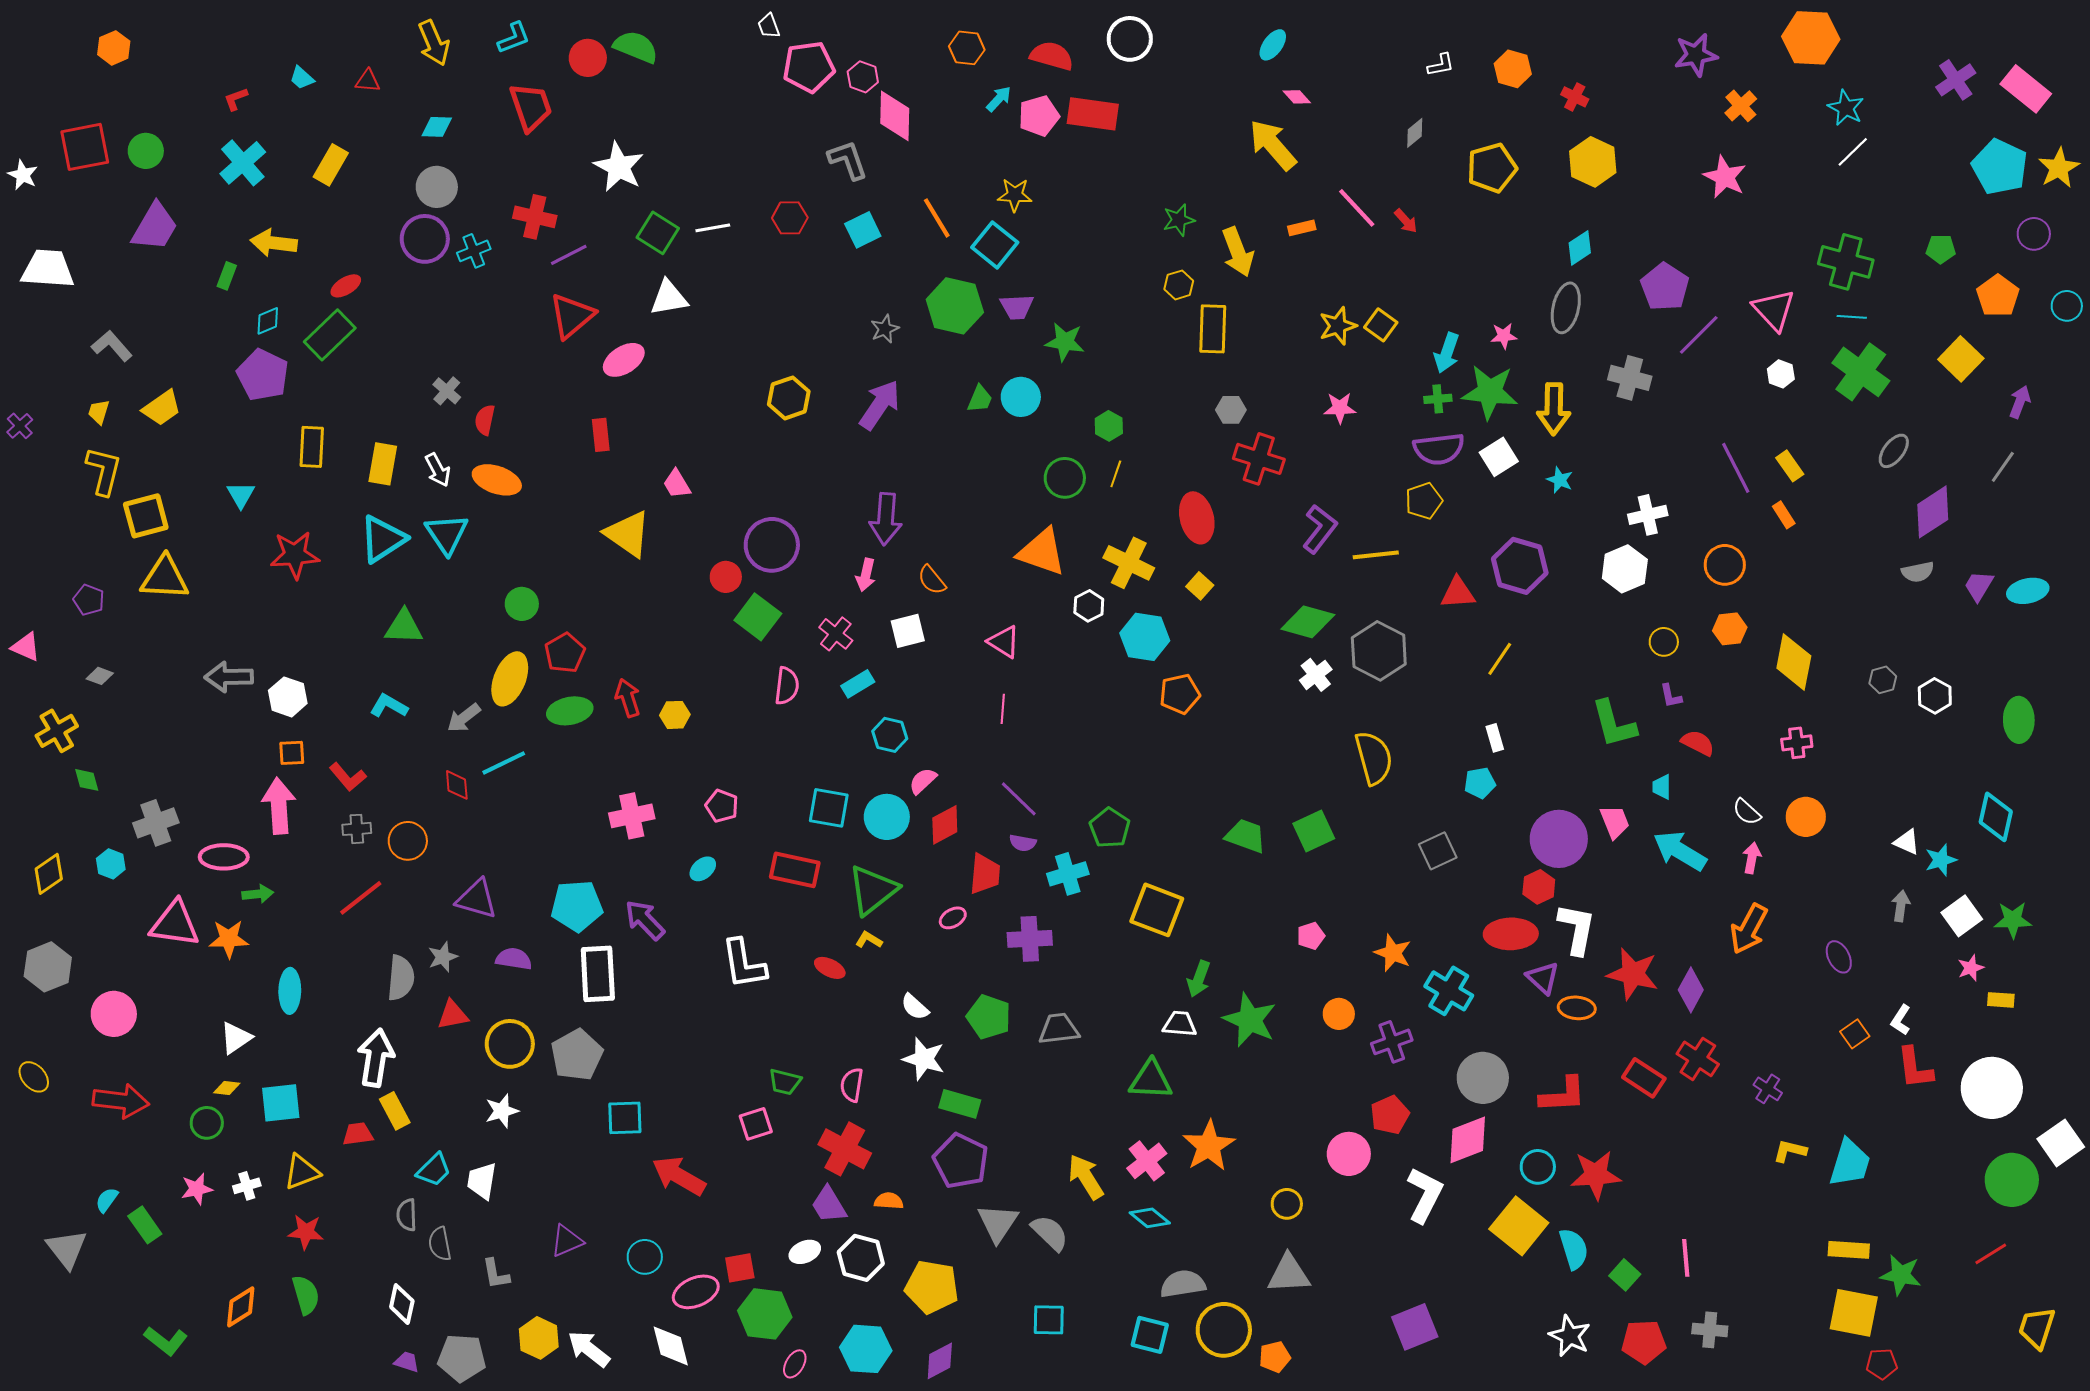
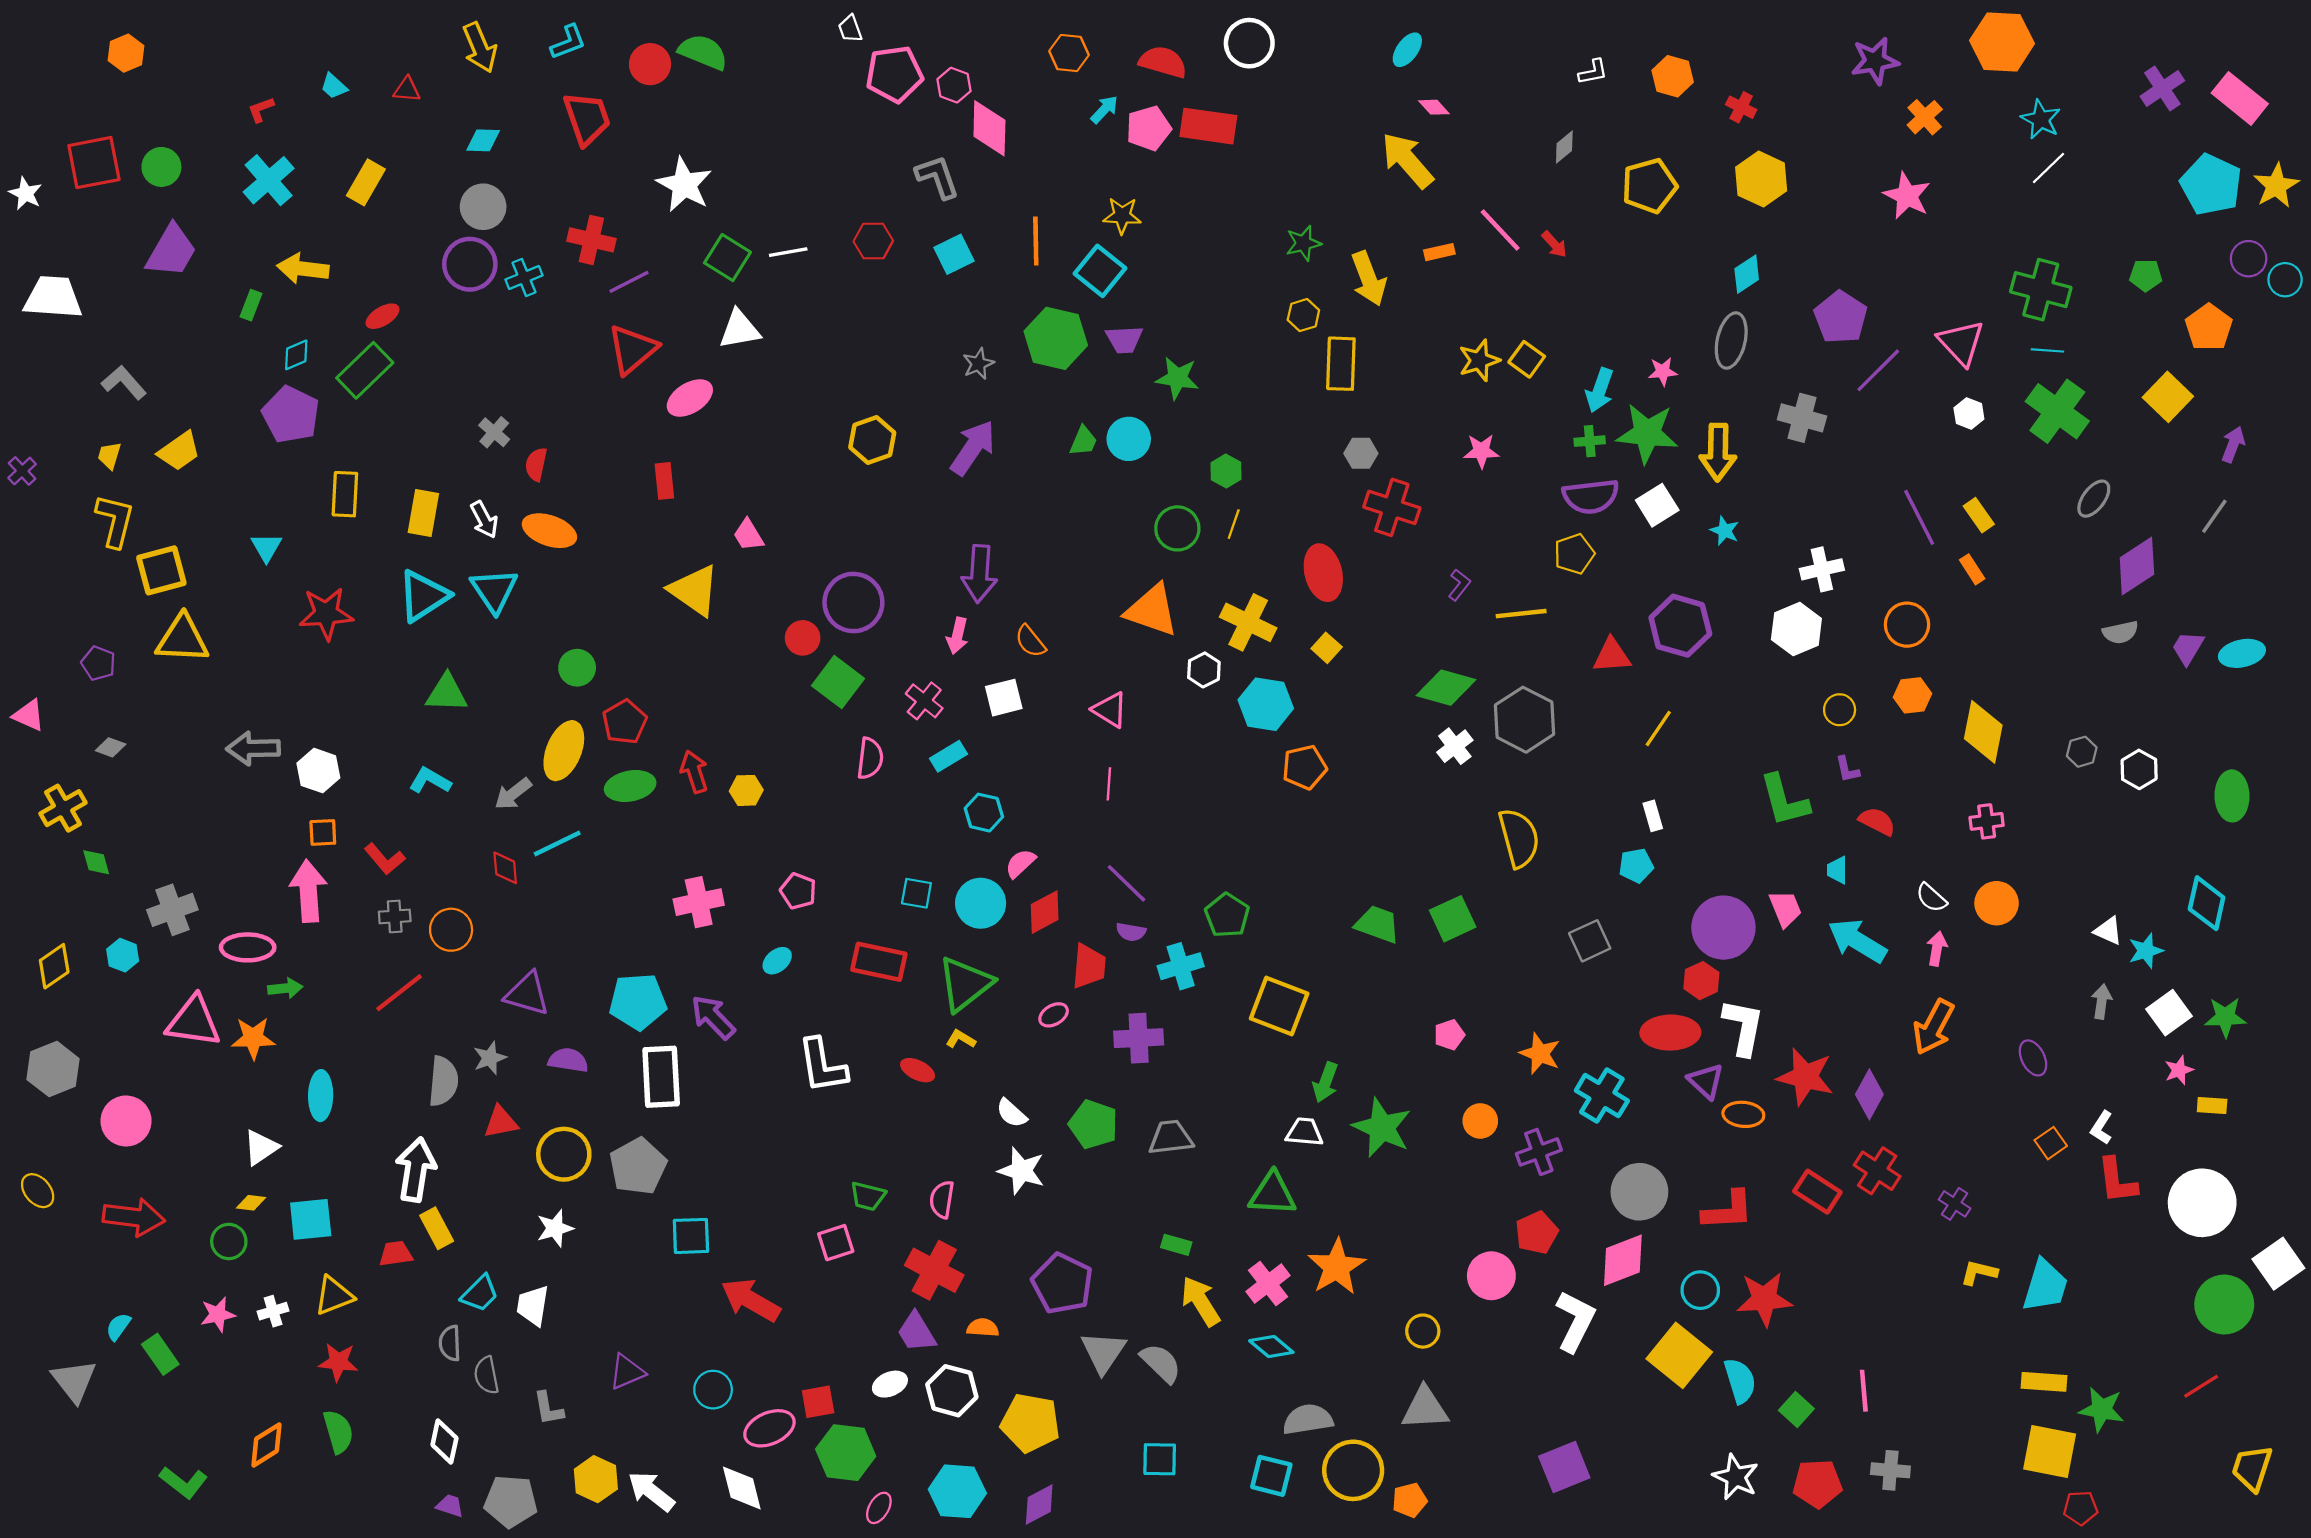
orange line: (937, 218) -> (1036, 241), turned 30
cyan circle: (2067, 306) -> (2285, 280), moved
purple L-shape: (1320, 529) -> (1459, 585), size x0.6
cyan square: (829, 808) -> (916, 893), size x0.7
green rectangle: (960, 1104) -> (1176, 1245), moved, size x0.7

